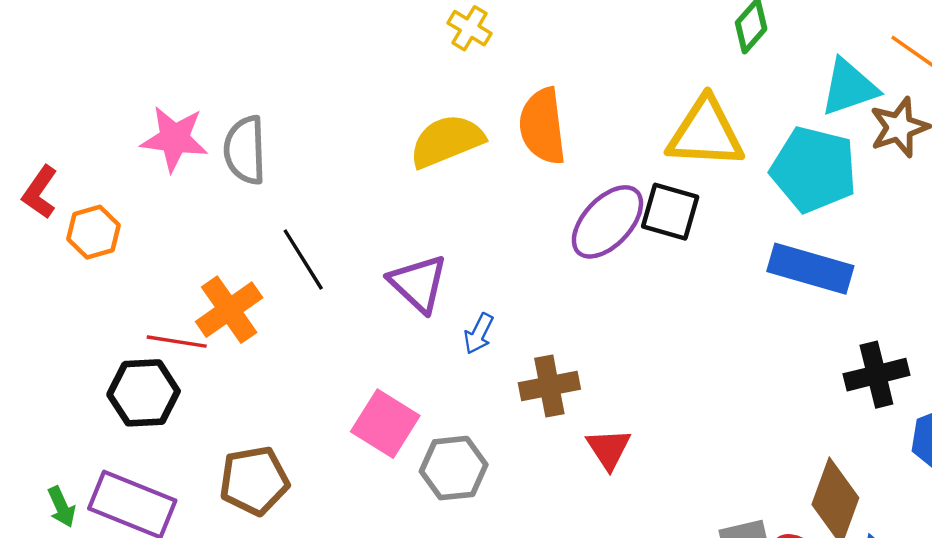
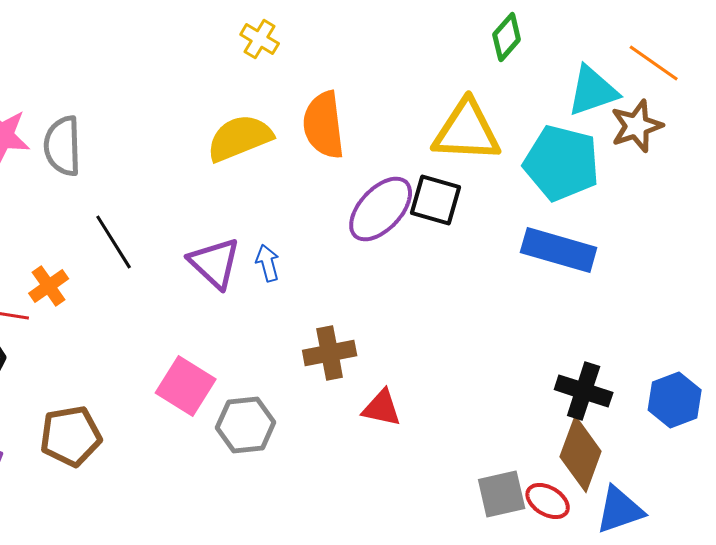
orange cross: (229, 310) -> (49, 286), size x0.7
blue arrow: (479, 334) -> (268, 263), moved, turned 138
black cross: (876, 375) -> (584, 391), moved, turned 32
red triangle: (609, 449) -> (382, 408), turned -45

